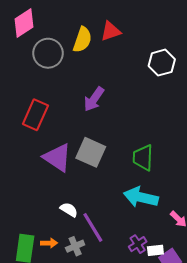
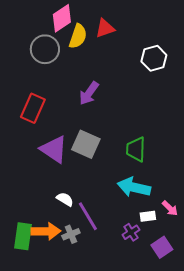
pink diamond: (24, 23) -> (62, 18), moved
orange arrow: (49, 243) -> (46, 231), size x1.8
white rectangle: (155, 250) -> (148, 216), moved

